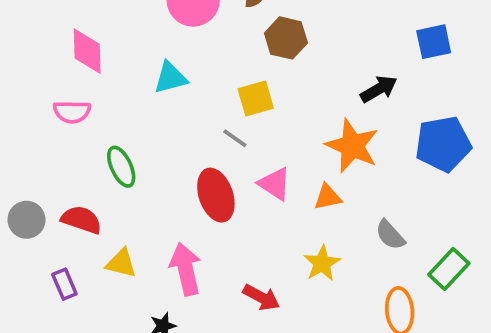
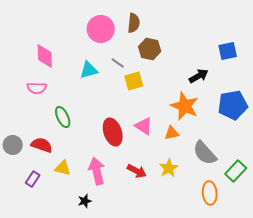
gray line: (235, 138) -> (118, 63), moved
gray semicircle: (390, 235) -> (205, 153), size x1.5
purple rectangle: (64, 284) -> (33, 179), turned 56
red arrow: (261, 297) -> (137, 171), moved

